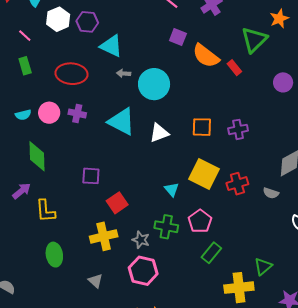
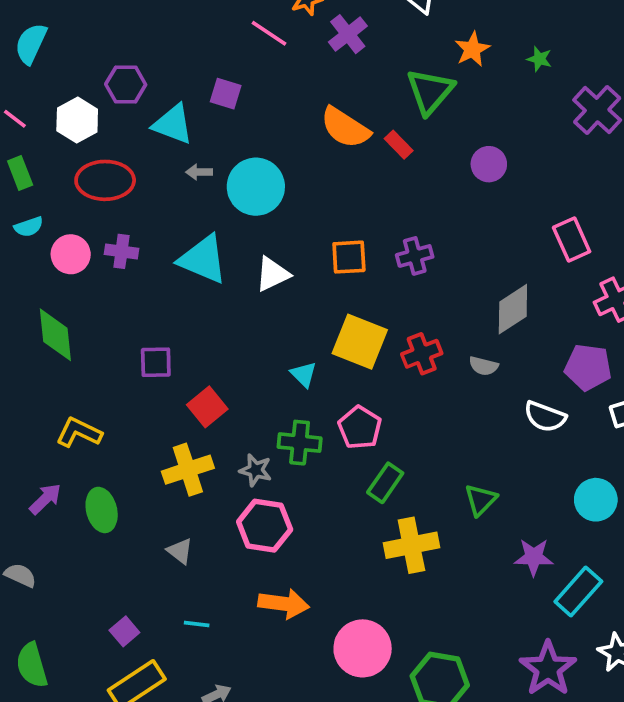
white hexagon: (58, 19) -> (77, 120), moved
purple square: (178, 37) -> (226, 94), moved
cyan semicircle: (23, 115) -> (29, 227), moved
purple arrow: (22, 191) -> (45, 499), moved
yellow L-shape: (45, 211) -> (79, 432), turned 125
yellow cross: (239, 288) -> (411, 545), moved

